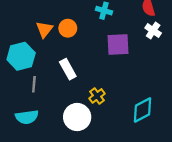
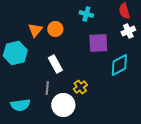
white cross: (153, 31) -> (128, 31), turned 32
gray line: (34, 84) -> (47, 88), moved
cyan diamond: (143, 110) -> (119, 65), moved

